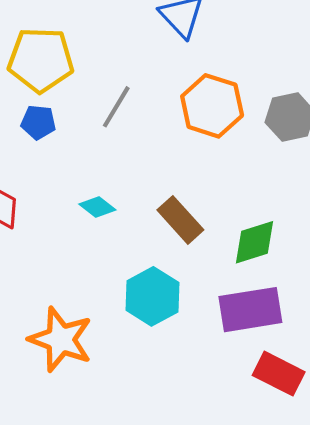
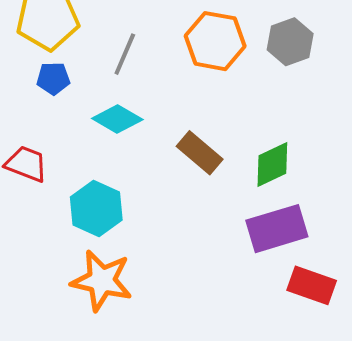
cyan diamond: (97, 207) -> (117, 119), moved, size x1.4
cyan hexagon: (152, 296) -> (96, 208), moved

